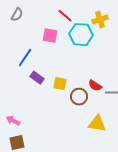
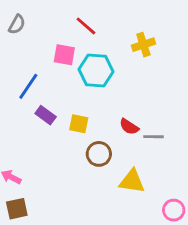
yellow cross: (100, 20) -> (143, 45), moved
cyan hexagon: (81, 35) -> (96, 71), moved
brown circle: (79, 97) -> (99, 154), moved

